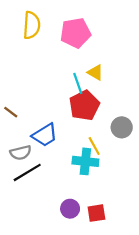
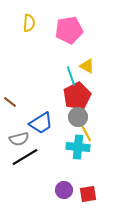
yellow semicircle: (32, 25) -> (29, 23), size x0.7
gray circle: (122, 127) -> (78, 117), moved

